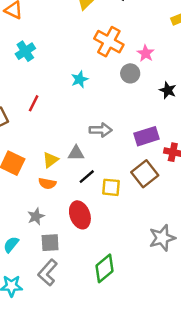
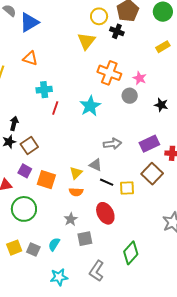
cyan cross: (25, 51) -> (44, 90), turned 35
cyan star: (80, 79) -> (90, 106), size x1.5
red line: (34, 103) -> (55, 108), moved
gray triangle: (76, 153) -> (96, 165), turned 32
black line: (87, 177) -> (107, 182), turned 72
gray L-shape: (48, 273) -> (97, 271), moved

